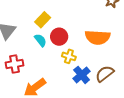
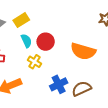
yellow rectangle: (43, 20) -> (21, 20), moved
yellow cross: (69, 56) -> (35, 62), moved

